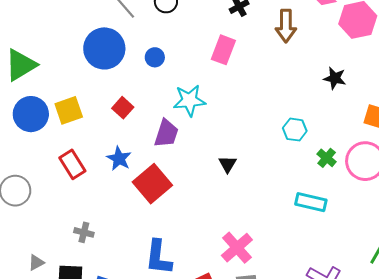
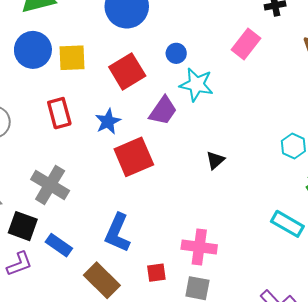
blue circle: (155, 57) -> (176, 53), moved
red square: (123, 108) -> (127, 71), size x1.6
gray cross: (84, 232) -> (50, 185), size x1.8
pink cross: (237, 248) -> (199, 247), turned 32

